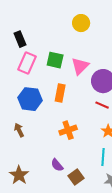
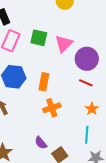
orange rectangle: (60, 93) -> (44, 82), moved

